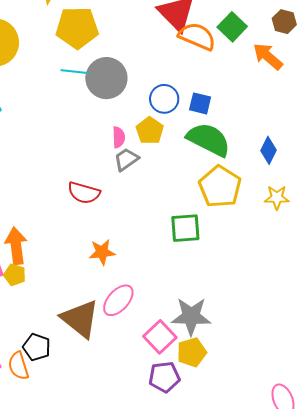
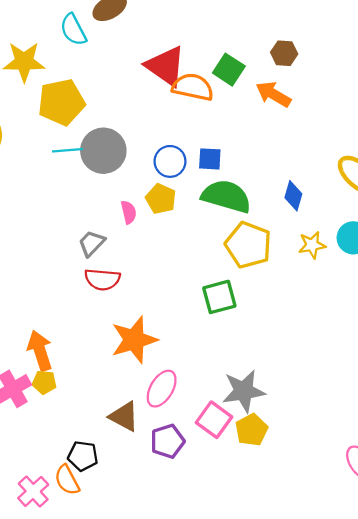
gray trapezoid: (126, 159) -> (92, 243), moved
orange star: (102, 252) -> (134, 340), size x1.6
brown triangle: (80, 319) -> (124, 416), size x0.7
purple pentagon: (164, 377) -> (167, 441), moved

